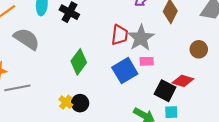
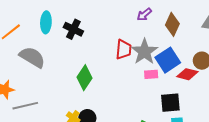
blue square: (125, 71) -> (168, 60), moved
red diamond: (183, 81) -> (187, 74), moved
black square: (165, 91) -> (170, 103), turned -30

